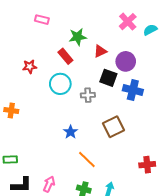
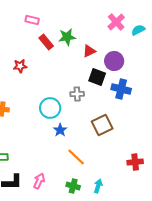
red rectangle: (65, 56) -> (46, 42), moved
cyan circle: (60, 84) -> (50, 108), moved

